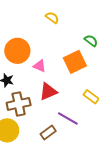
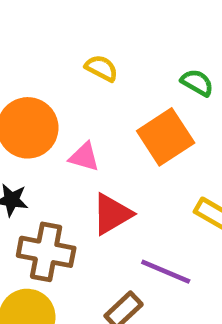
yellow semicircle: (52, 18) -> (101, 68), moved
brown cross: (19, 104) -> (46, 252), turned 30

